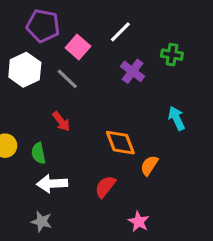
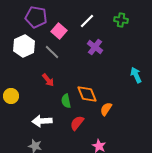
green cross: (172, 55) -> (121, 20), moved
cyan arrow: (177, 118) -> (136, 75), moved
green semicircle: (38, 153) -> (66, 101), moved

